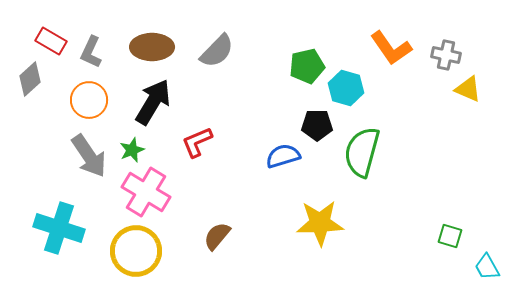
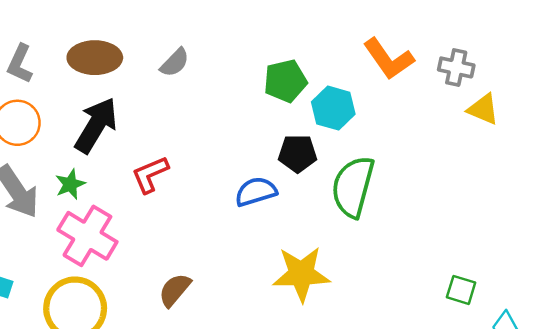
gray semicircle: (217, 51) -> (175, 63), size x0.7

